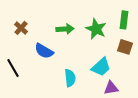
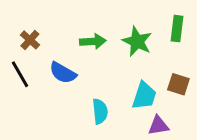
brown square: (125, 47) -> (178, 84), moved
cyan trapezoid: (101, 67) -> (144, 96), turned -30
black line: (13, 68) -> (20, 74), moved

